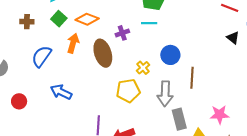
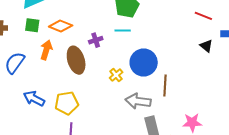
green square: (59, 19) -> (32, 25), turned -35
blue circle: (170, 55) -> (144, 62), size x1.4
yellow pentagon: (128, 91) -> (67, 103), moved
gray arrow: (165, 94) -> (138, 101), turned 95

